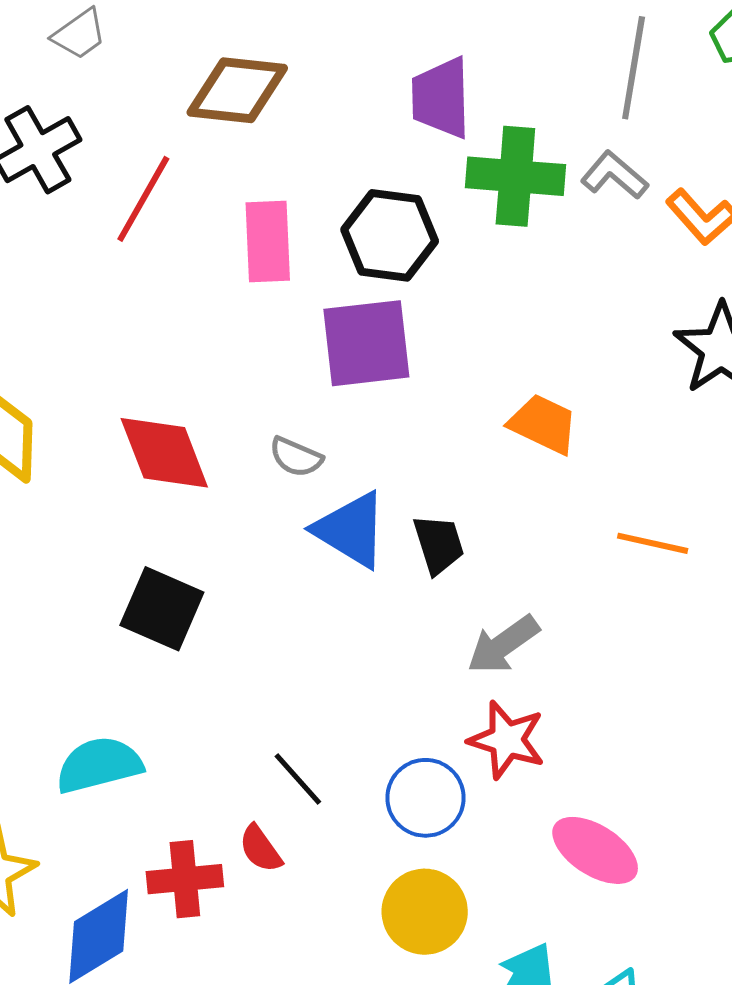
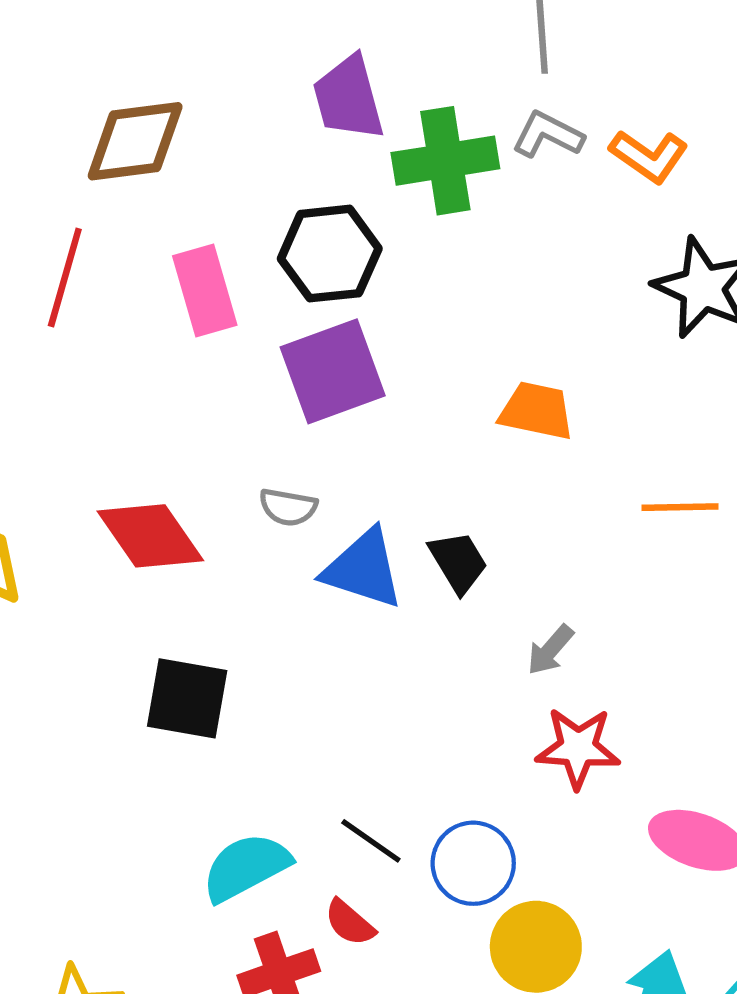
gray arrow: (503, 645) -> (550, 650), size x0.7
cyan semicircle: (99, 765) -> (246, 867), moved
blue circle: (426, 798) -> (473, 863), moved

